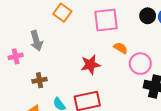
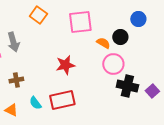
black circle: (148, 16) -> (120, 37), moved
orange semicircle: (121, 48) -> (103, 43), moved

